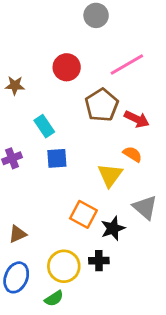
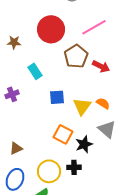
red circle: (67, 67) -> (51, 29), size x1.4
orange semicircle: (132, 154) -> (103, 103), moved
blue square: (57, 158) -> (57, 97), moved

